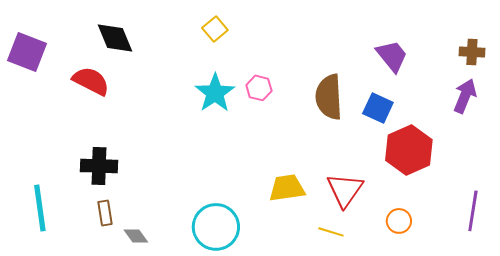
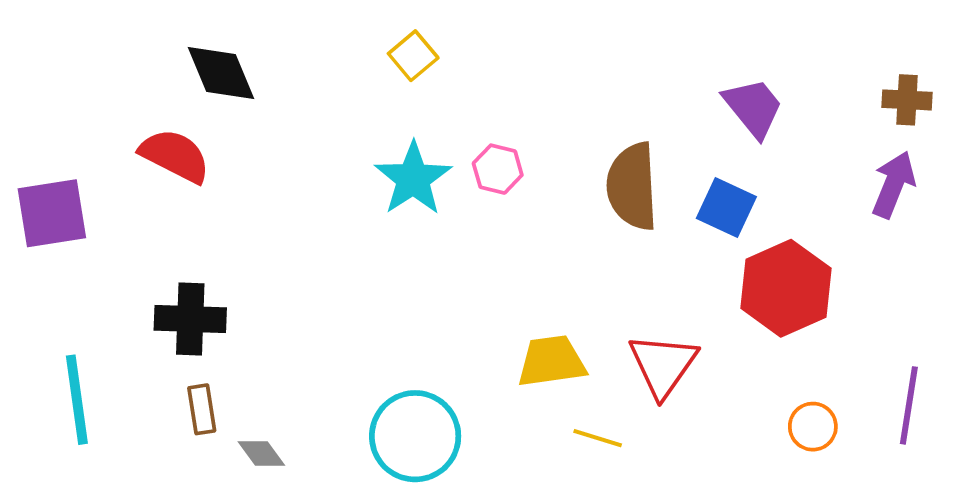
purple square: (27, 52) -> (52, 213), moved, turned -30
orange circle: (399, 221) -> (813, 427), moved
yellow line: (331, 232) -> (598, 438), moved

